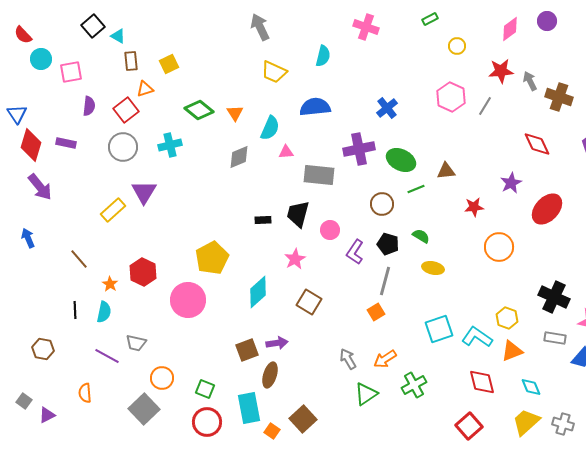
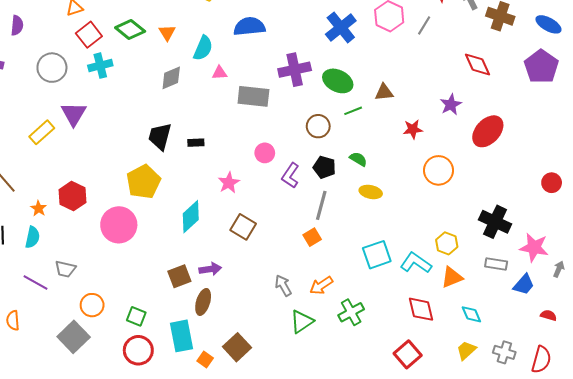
blue cross: (387, 108) -> (341, 27), moved, size x1.4
red square: (126, 110) -> (89, 35), moved
black trapezoid: (298, 214) -> (160, 136), moved
yellow trapezoid: (526, 422) -> (466, 350), size x0.7

